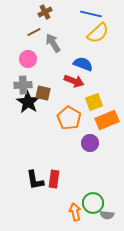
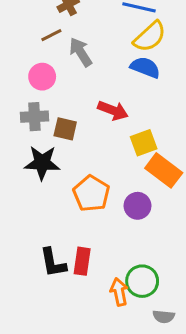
blue semicircle: (83, 64) -> (145, 67), moved
black star: (28, 102) -> (42, 163), moved, turned -30
orange pentagon: (69, 118) -> (91, 193), moved
orange rectangle: (107, 120) -> (164, 170), turned 60
green circle: (93, 203) -> (142, 281), moved
orange arrow: (75, 212) -> (119, 292), moved

